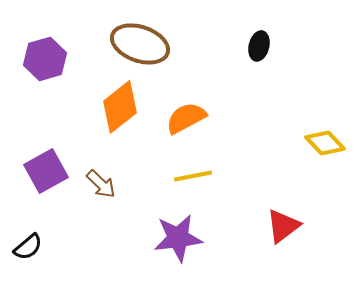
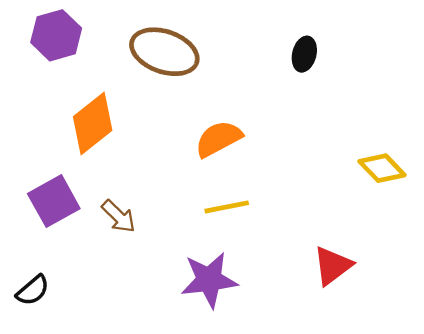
purple hexagon: (45, 59) -> (56, 35), moved
orange diamond: (120, 107) -> (93, 123), moved

